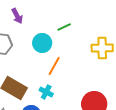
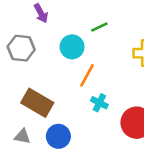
cyan cross: (46, 92) -> (99, 103), moved

